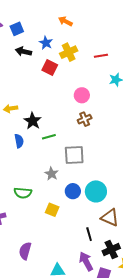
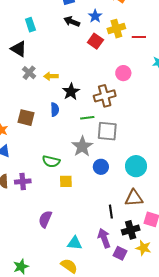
red line: (101, 56) -> (139, 37), moved
brown cross: (85, 119) -> (105, 96), moved, size x1.5
green line: (49, 137) -> (87, 118), moved
gray star: (52, 174) -> (82, 146), size x1.5
cyan circle: (96, 191) -> (136, 166), moved
yellow square: (52, 210) -> (66, 181), moved, turned -32
brown triangle: (110, 218) -> (134, 198), turned -36

